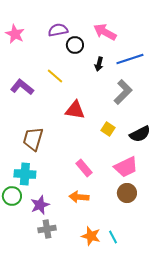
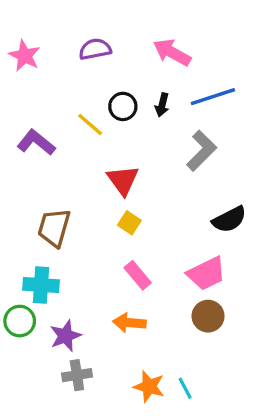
black circle: (75, 45) -> (123, 106), moved
red triangle: (75, 110) -> (123, 180), turned 45
yellow square: (108, 129) -> (129, 223), moved

